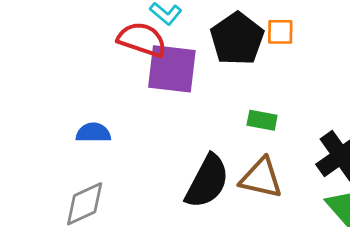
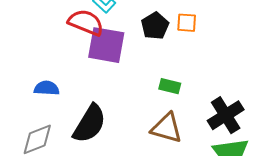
black pentagon: (237, 39) -> (155, 26), size x0.7
black semicircle: (207, 181) -> (90, 124), moved

